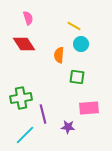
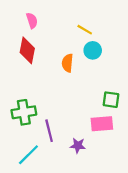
red diamond: (24, 44) -> (27, 50), turned 45
green square: (77, 77) -> (111, 100), moved

